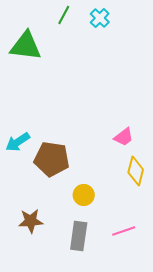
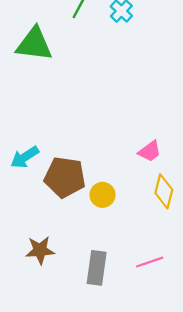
yellow circle: (84, 195) -> (103, 195), moved

